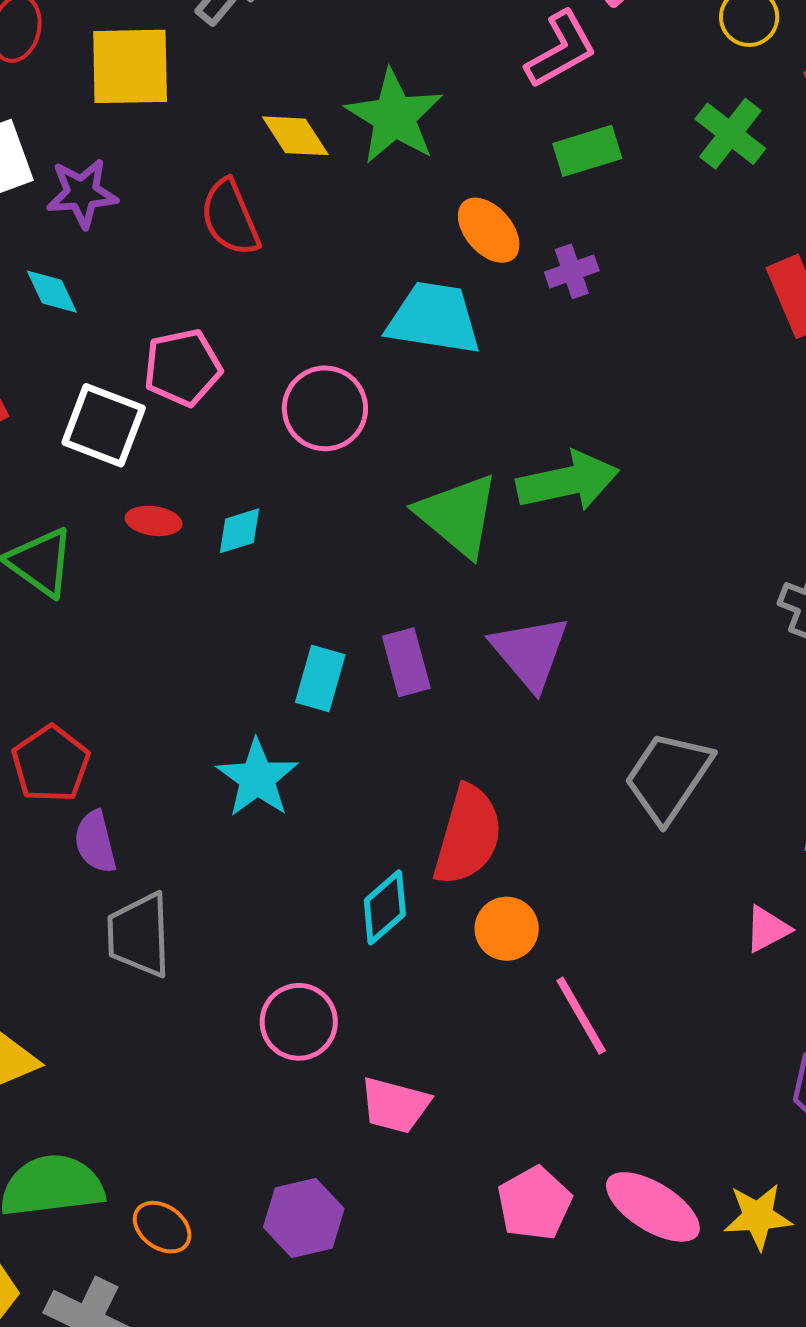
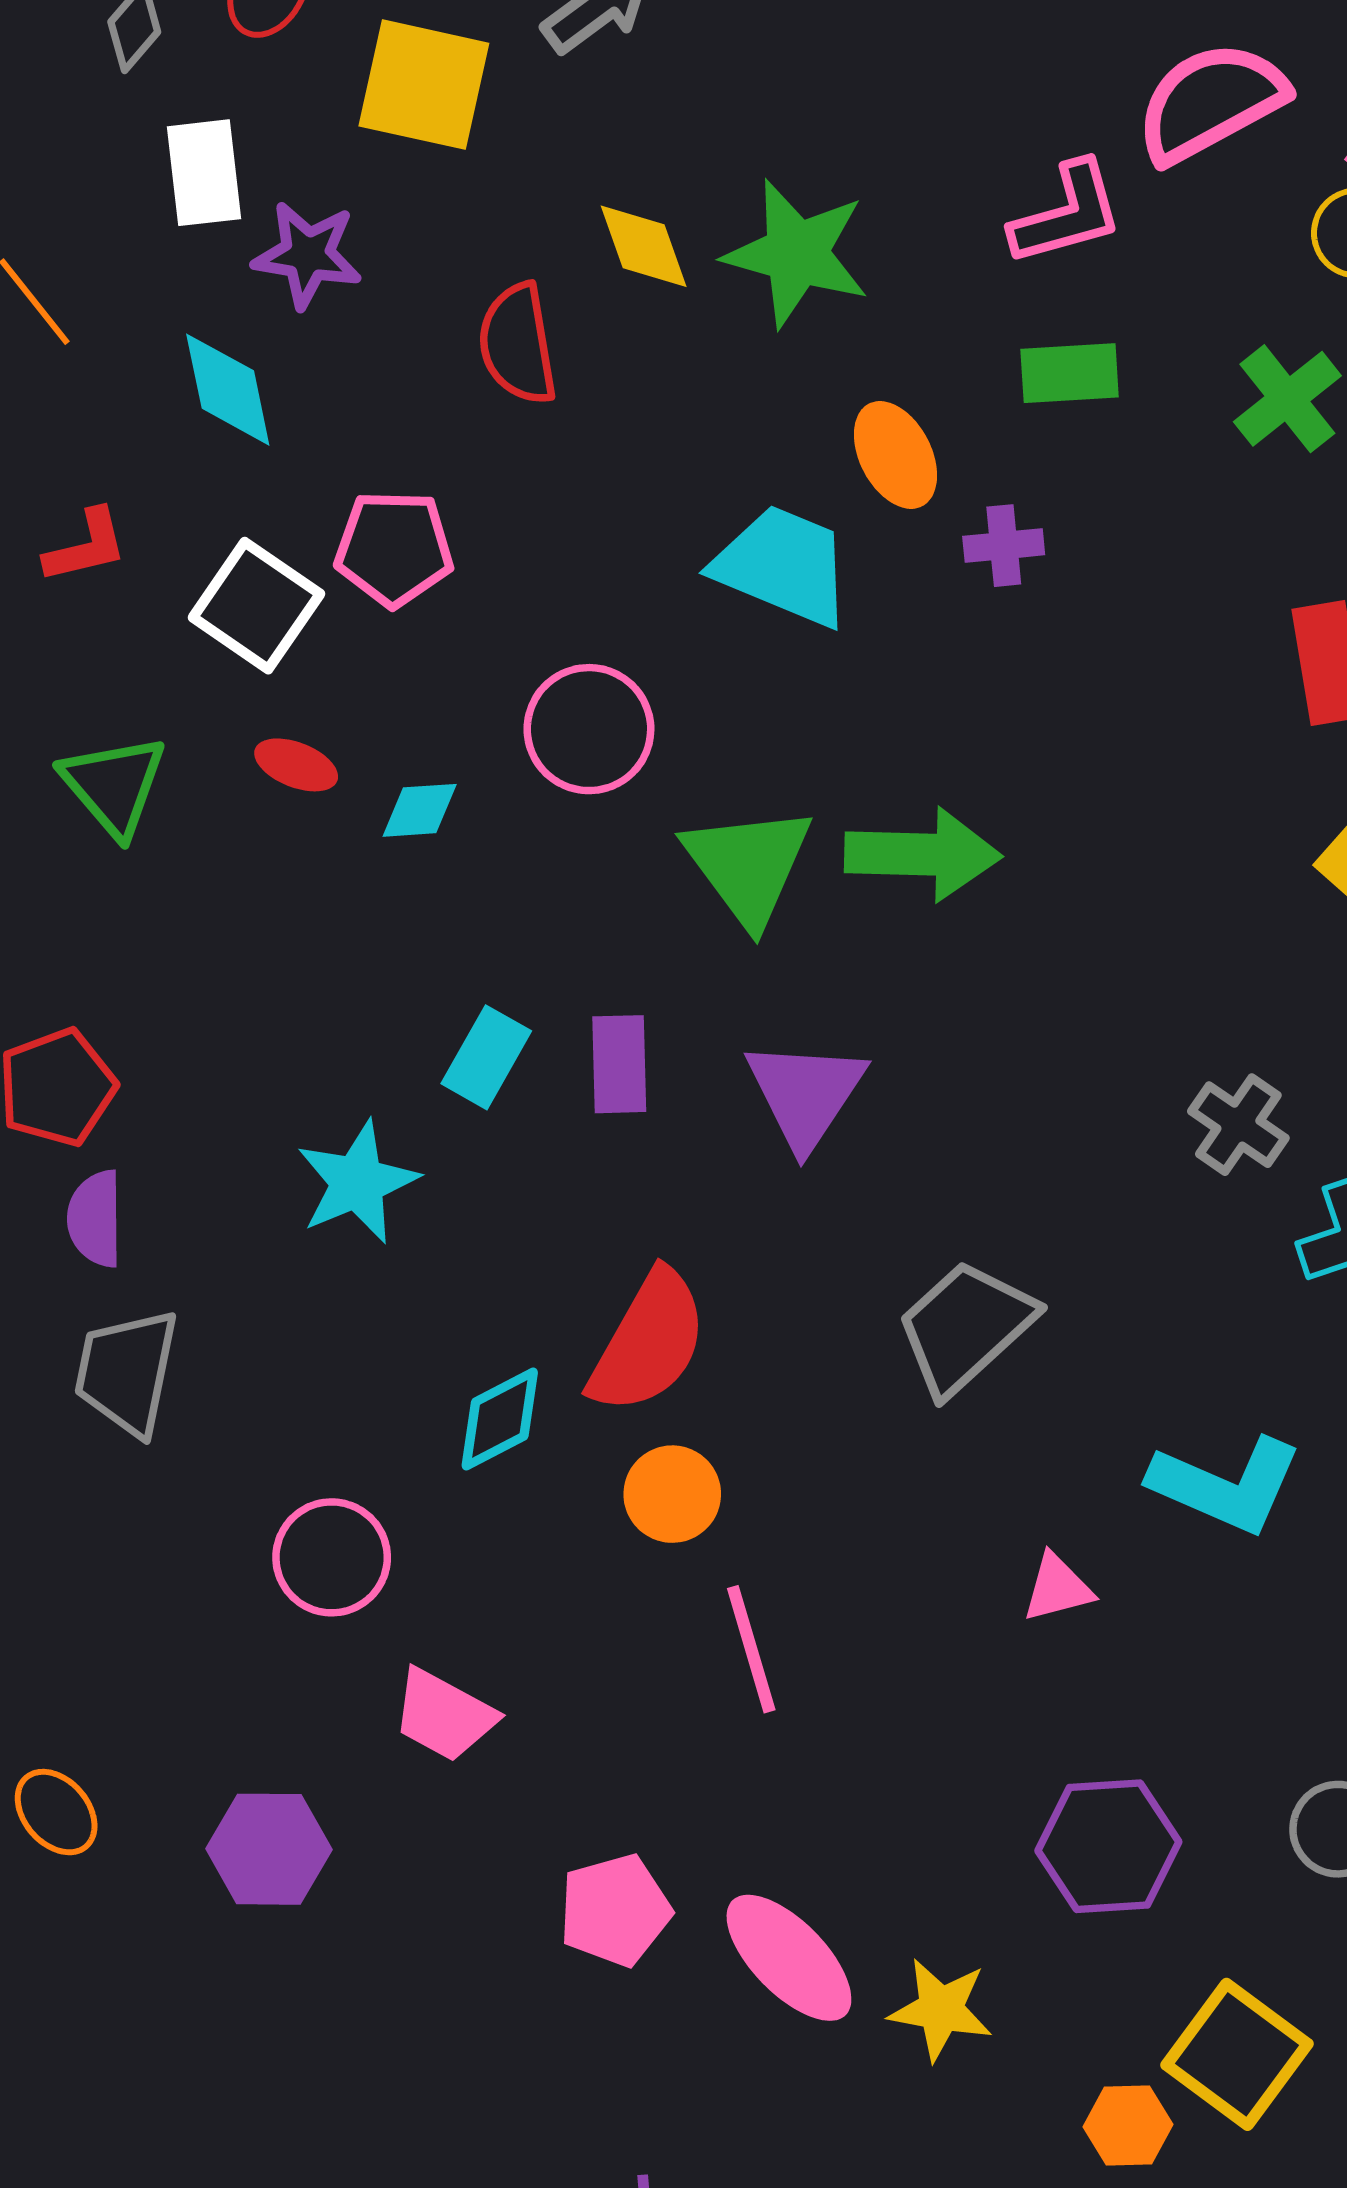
green star: (394, 117) -> (797, 253), turned -30
cyan diamond: (52, 292) -> (228, 390), size x1.4
pink circle: (325, 408) -> (589, 729), moved

